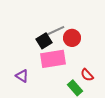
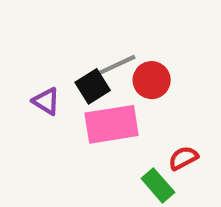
red semicircle: (87, 75) -> (183, 158), turned 104
purple triangle: (22, 76) -> (46, 101), moved

